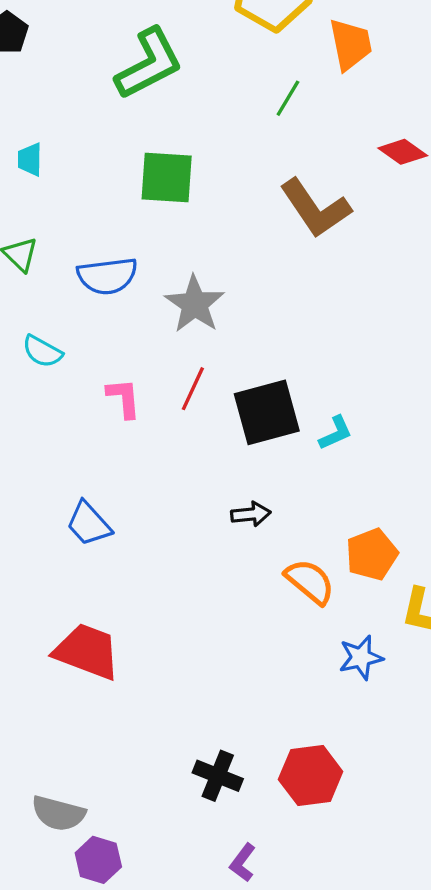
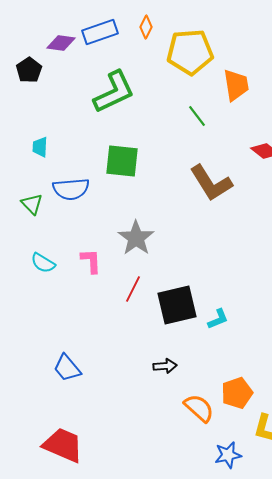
green line: (288, 98) -> (197, 116), turned -70
blue semicircle: (107, 276) -> (71, 189), moved
pink L-shape: (124, 398) -> (91, 261), moved

